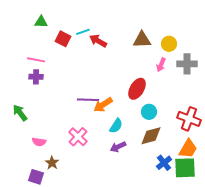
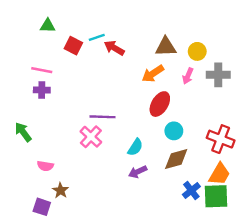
orange arrow: (103, 105) -> (153, 74), moved
pink cross: (78, 137) -> (91, 137), moved

